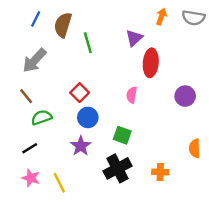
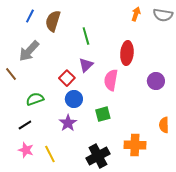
purple triangle: (134, 38) -> (86, 65), moved
green line: (88, 43) -> (86, 36), moved
pink semicircle: (132, 95) -> (111, 80), size x1.5
brown line: (26, 96) -> (11, 74), moved
green square: (122, 135) -> (103, 114), turned -35
black cross: (117, 168) -> (98, 156), moved
orange cross: (160, 172) -> (135, 145), size x1.5

